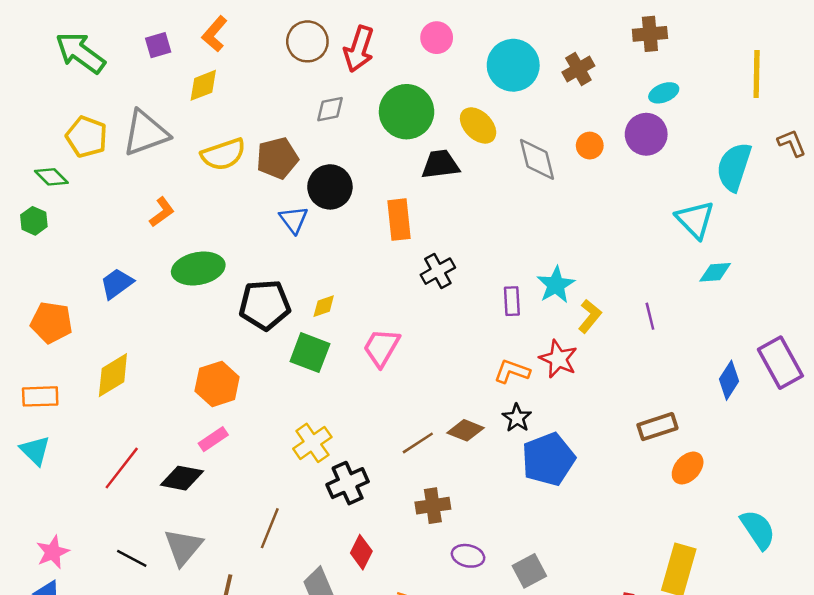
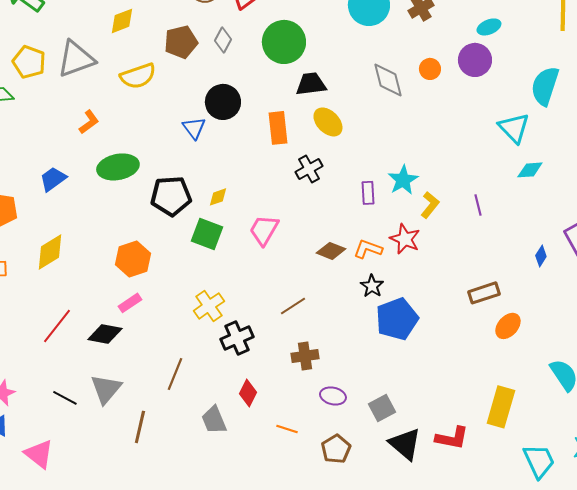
gray diamond: (330, 109) -> (223, 40), turned -50
yellow ellipse: (478, 125) -> (328, 122), moved
brown pentagon: (277, 158) -> (181, 42), moved
blue diamond: (729, 380) -> (541, 256), size x0.7
brown diamond: (465, 430) -> (331, 251), moved

